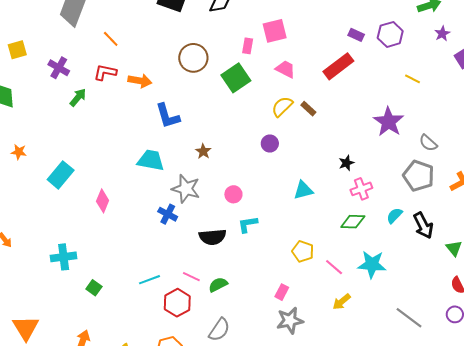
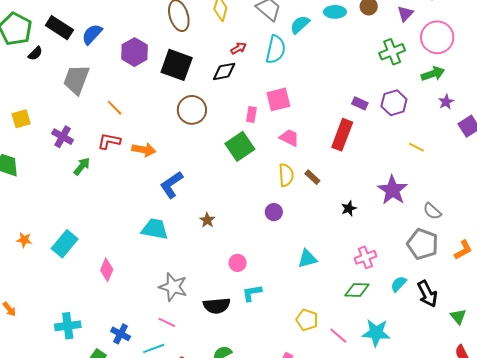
brown circle: (193, 58) -> (192, 110), moved
red rectangle: (338, 66) -> (342, 135), turned -32
yellow semicircle: (282, 106) -> (286, 175), turned 130
blue L-shape: (168, 116) -> (171, 185), turned 72
orange star: (19, 152) -> (24, 240), moved
black star: (346, 163) -> (349, 208), moved
gray star: (186, 189) -> (173, 287), moved
blue cross: (168, 214) -> (121, 334), moved
pink line: (191, 277) -> (167, 322), moved

